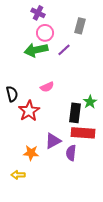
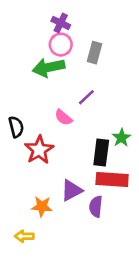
purple cross: (38, 13) -> (61, 23), moved
gray rectangle: (80, 26) -> (94, 53), moved
purple line: (64, 50) -> (86, 97), moved
pink semicircle: (47, 87) -> (63, 117), turned 64

